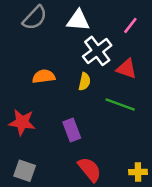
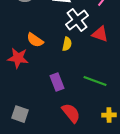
orange semicircle: (44, 76) -> (35, 40), turned -138
green line: (120, 104) -> (95, 81), moved
red star: (22, 122) -> (18, 58), moved

